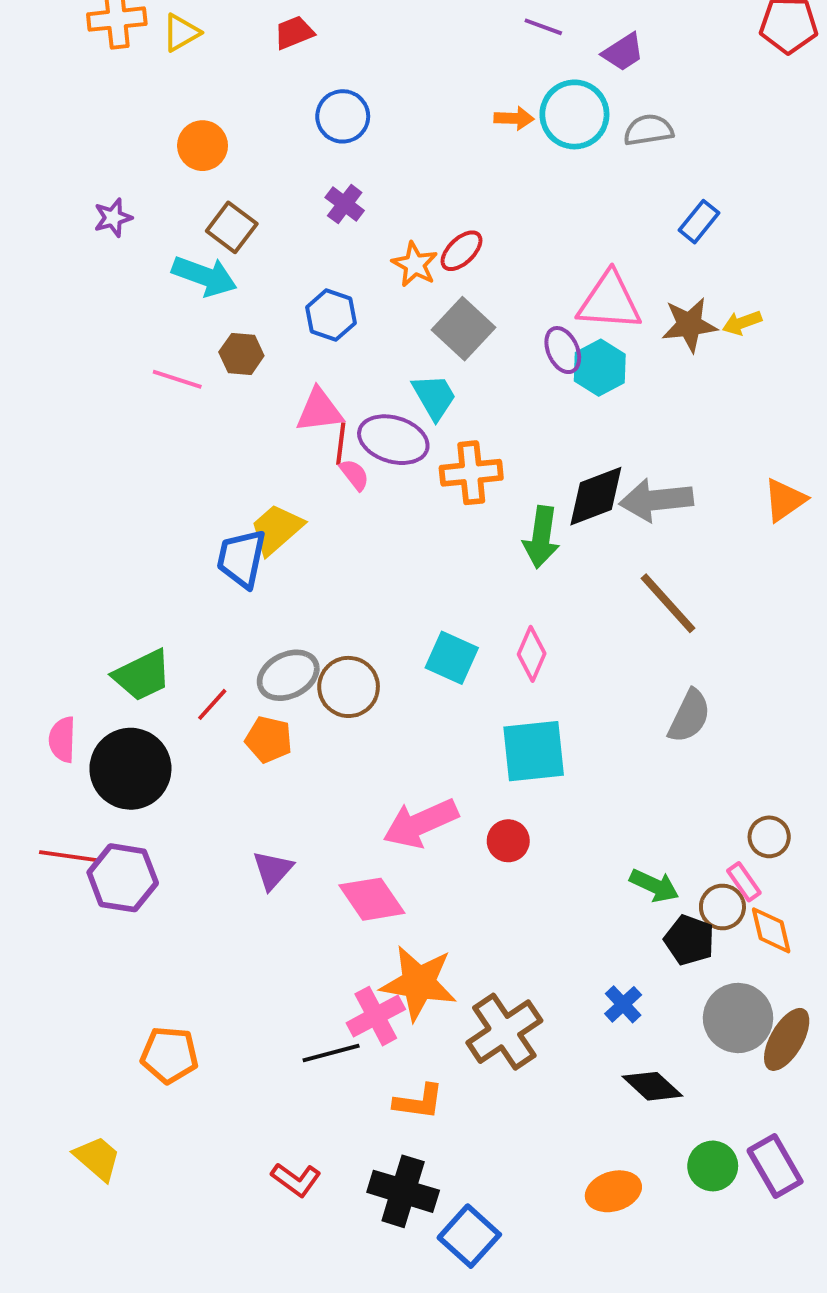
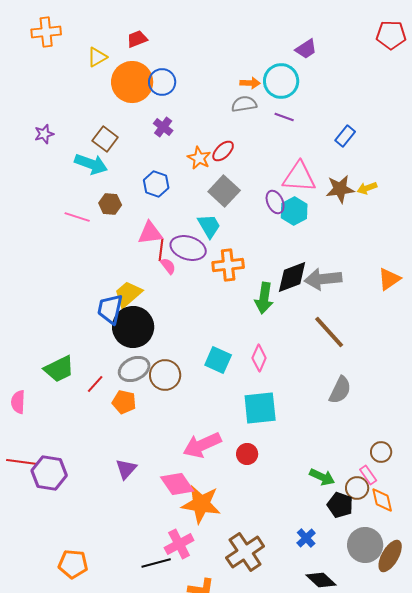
purple line: (543, 27) -> (284, 117), moved
yellow triangle: (181, 33) -> (97, 57), moved
gray semicircle: (648, 130) -> (244, 104), moved
orange circle: (203, 146) -> (132, 82), moved, size x1.6
black circle: (130, 769) -> (133, 327), moved
orange star: (419, 983) -> (201, 504), moved

